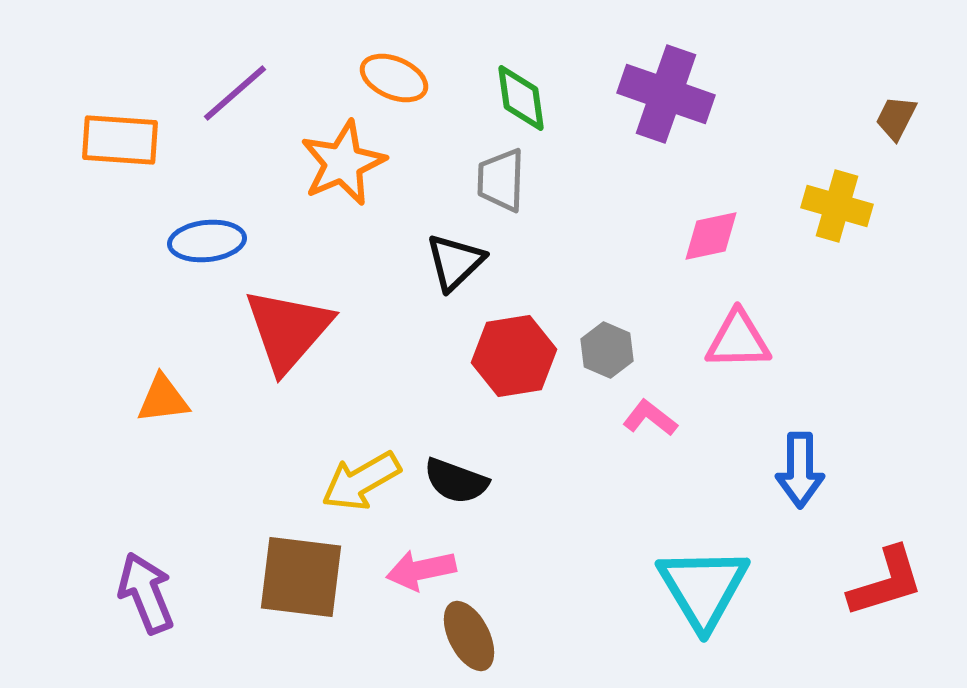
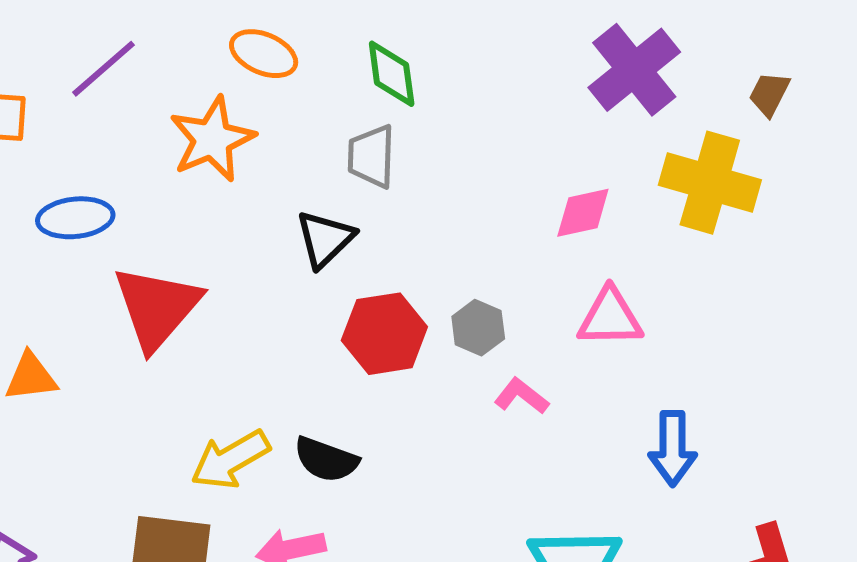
purple cross: (666, 94) -> (634, 70), moved, turned 32
yellow cross: (837, 206) -> (710, 183), size x1.4

